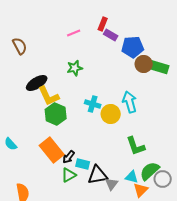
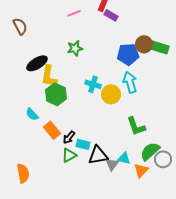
blue pentagon: (133, 47) -> (128, 54), moved
yellow L-shape: (49, 96) -> (49, 76), turned 35
cyan semicircle: (11, 144) -> (32, 114), moved
orange rectangle: (52, 150) -> (52, 130), size x0.7
cyan triangle: (132, 177) -> (124, 158), moved

